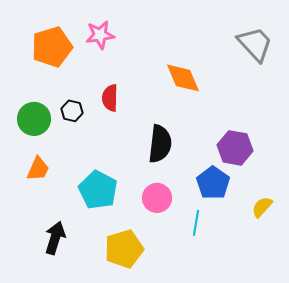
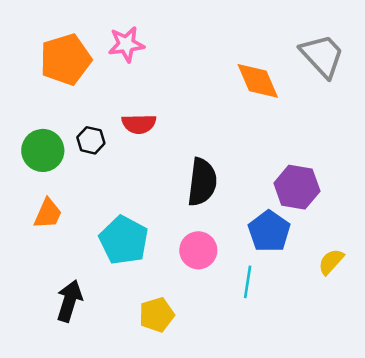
orange diamond: (183, 78) -> (258, 81), moved
red semicircle: (110, 98) -> (139, 124), turned -92
yellow pentagon: (124, 249) -> (157, 315), size x0.7

